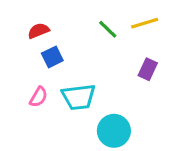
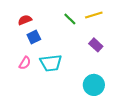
purple rectangle: (148, 69) -> (96, 45), turned -72
cyan circle: (114, 131) -> (94, 85), moved

